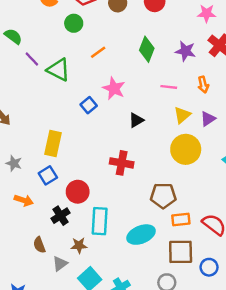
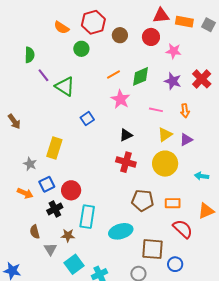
pink star: (207, 13) -> (174, 51), moved
green semicircle: (13, 36) -> (30, 55), turned 49
green diamond: (147, 49) -> (141, 76), turned 40
orange line: (98, 52) -> (113, 75), moved
pink star: (114, 88) -> (120, 99), moved
gray star: (14, 163) -> (30, 164), moved
red cross: (122, 163) -> (126, 162), moved
blue square: (48, 175) -> (47, 184), moved
orange rectangle: (181, 220) -> (173, 203), moved
gray triangle: (60, 264) -> (50, 249), turned -32

